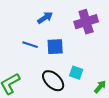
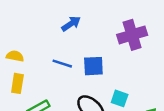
blue arrow: (45, 18) -> (71, 24), moved

